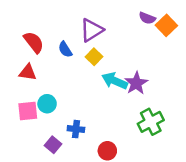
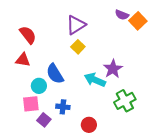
blue semicircle: (65, 49) -> (55, 74), moved, size x1.5
cyan arrow: (115, 81) -> (95, 80), moved
pink square: (28, 111) -> (31, 104), moved

